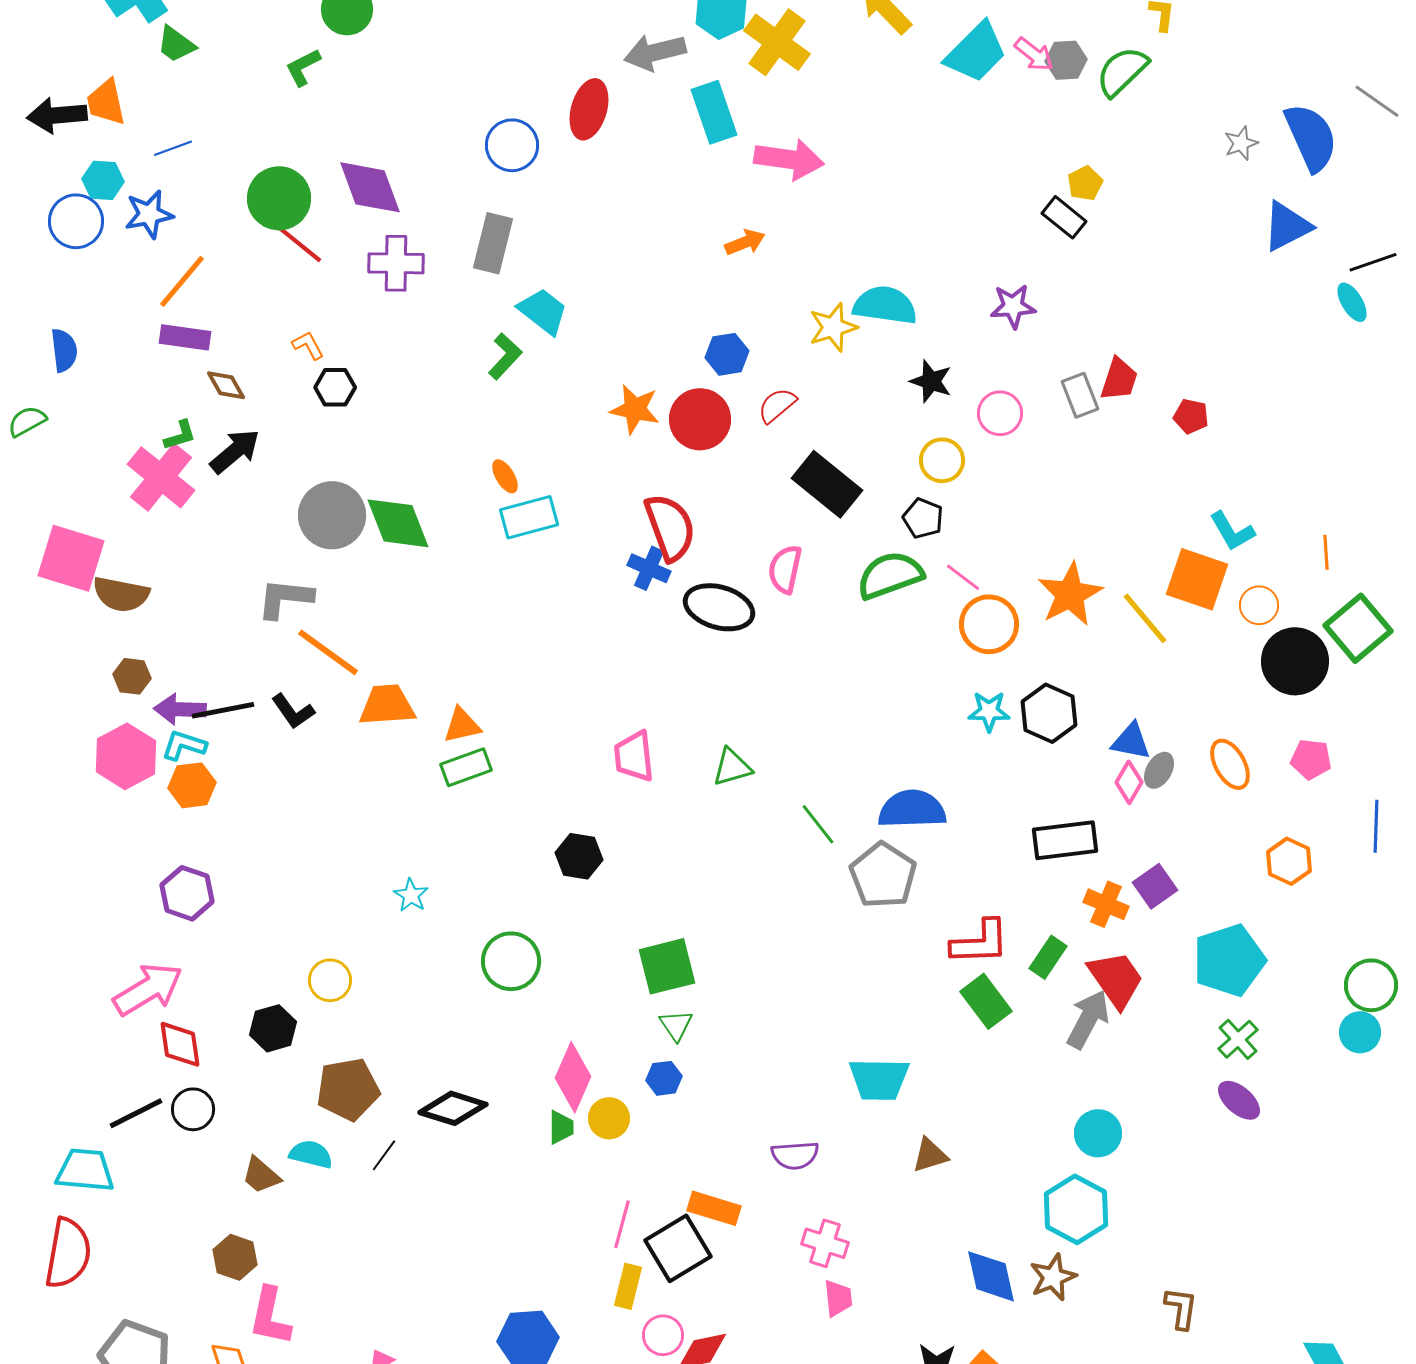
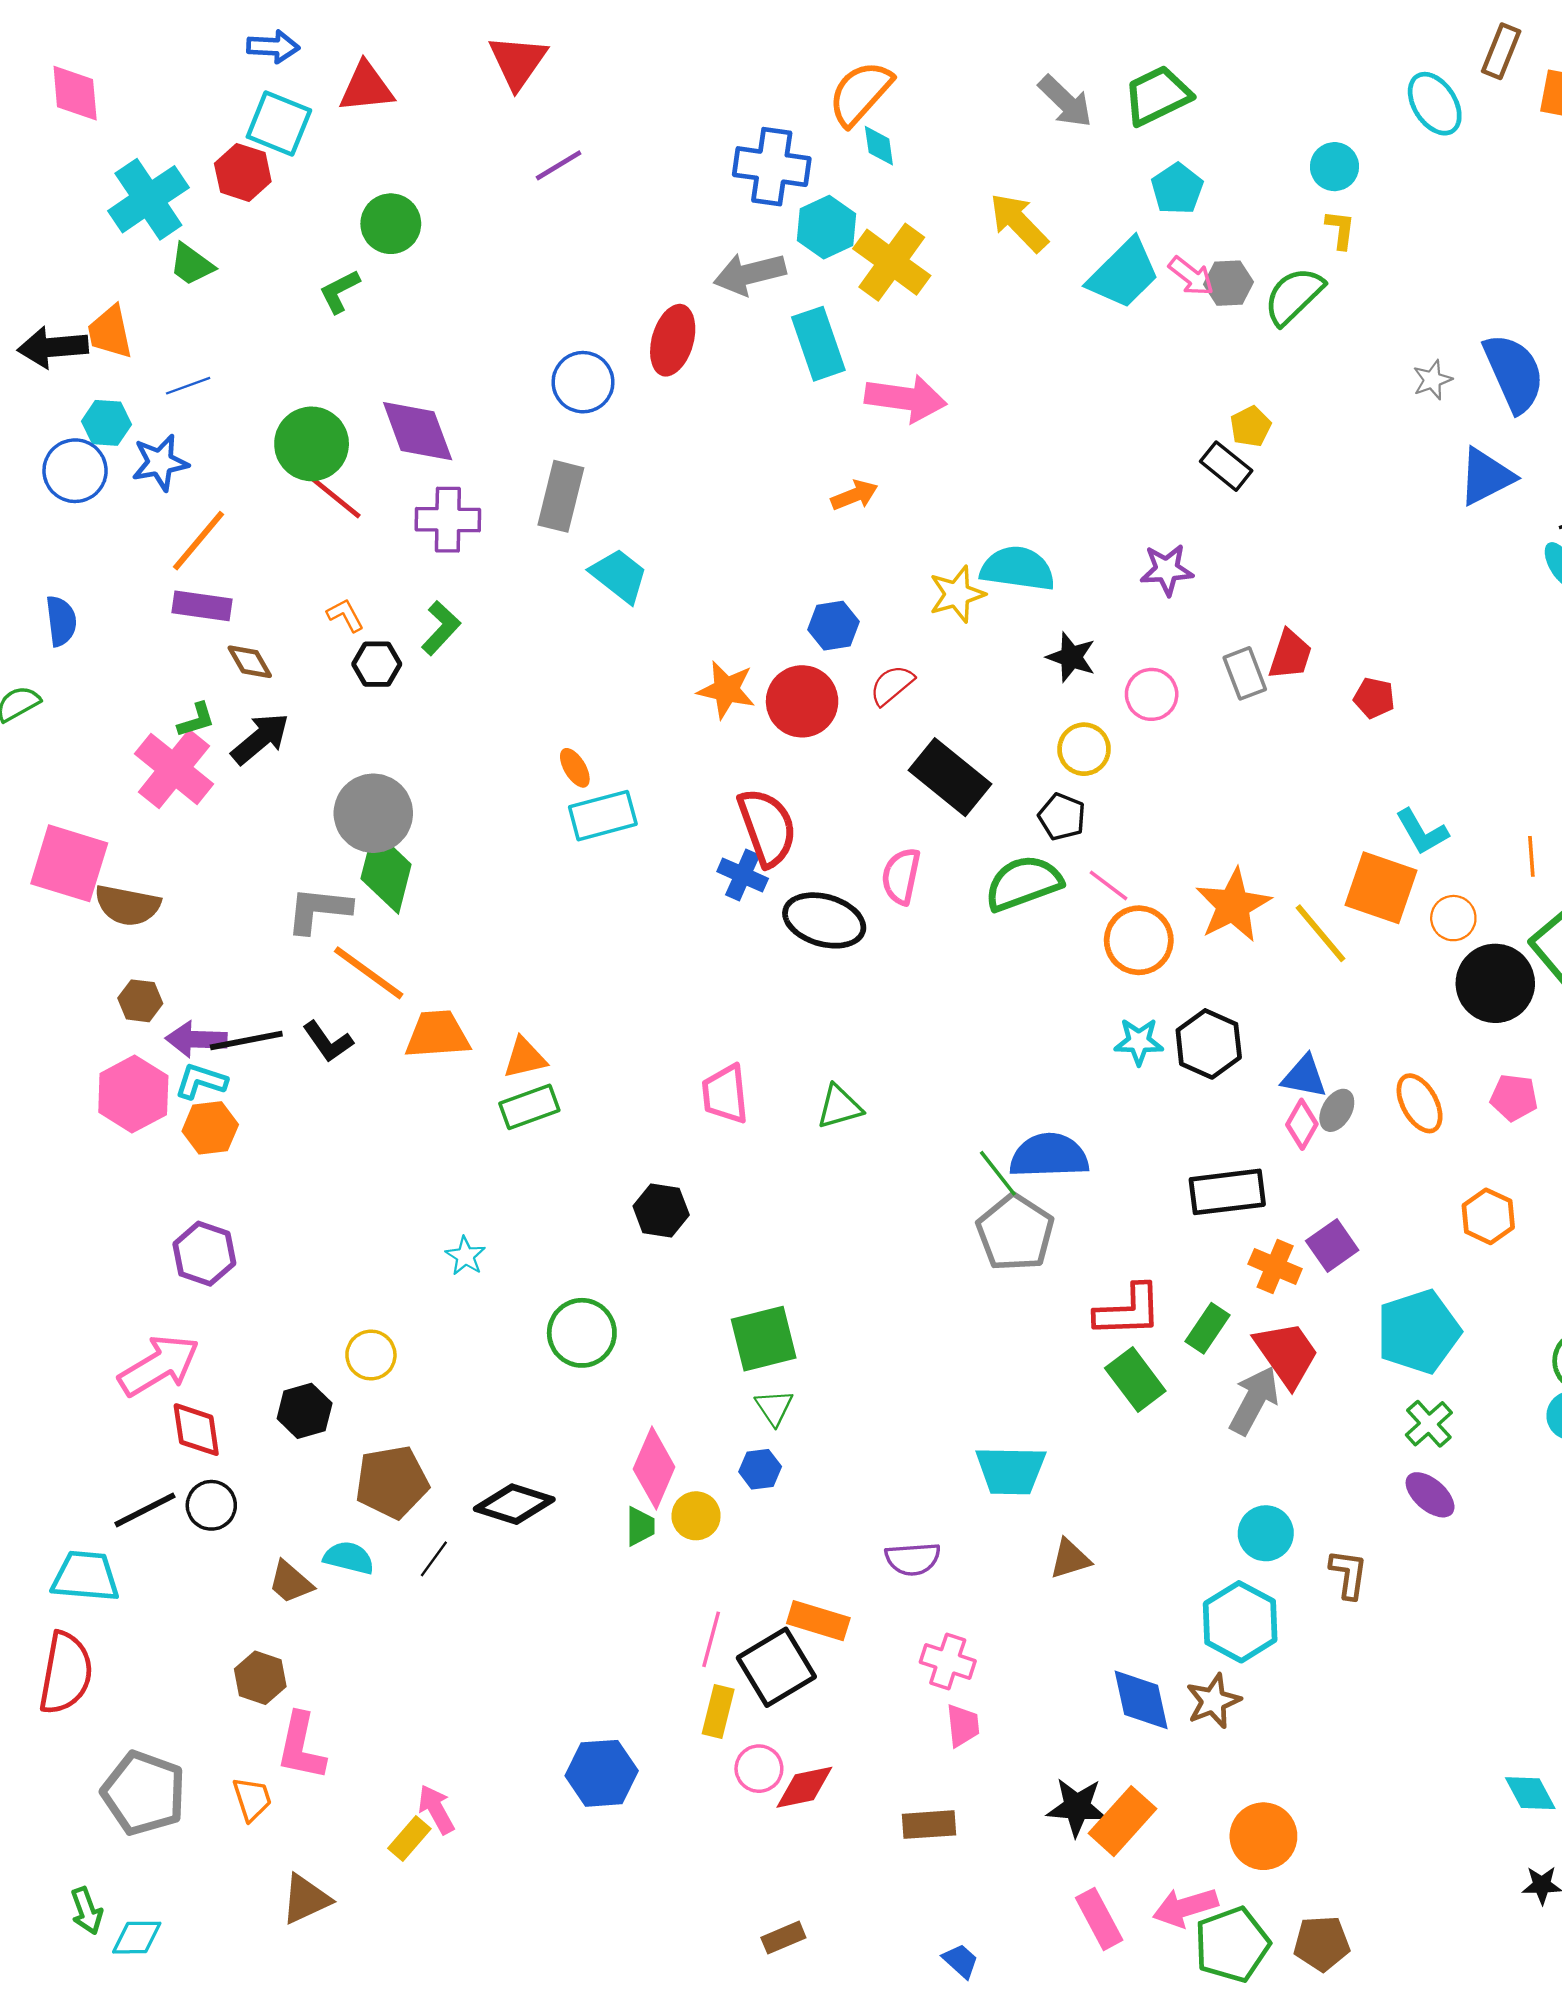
green L-shape: (505, 356) -> (441, 628), moved
green diamond: (398, 523) -> (386, 871), moved, turned 36
green line: (818, 824) -> (998, 1173), moved
brown L-shape: (1181, 1308) -> (1348, 1574), moved

